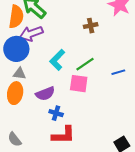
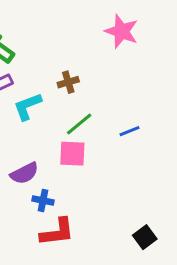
brown cross: (91, 26) -> (68, 82), moved
cyan L-shape: (57, 60) -> (27, 106), moved, turned 30

